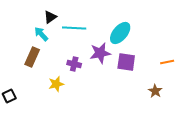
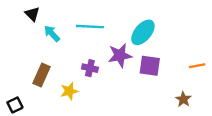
black triangle: (50, 17) -> (32, 14), moved, turned -40
brown rectangle: (32, 57) -> (41, 75), moved

